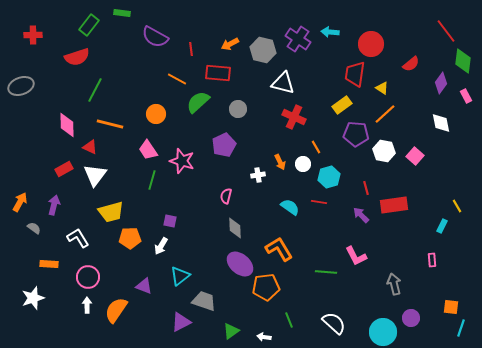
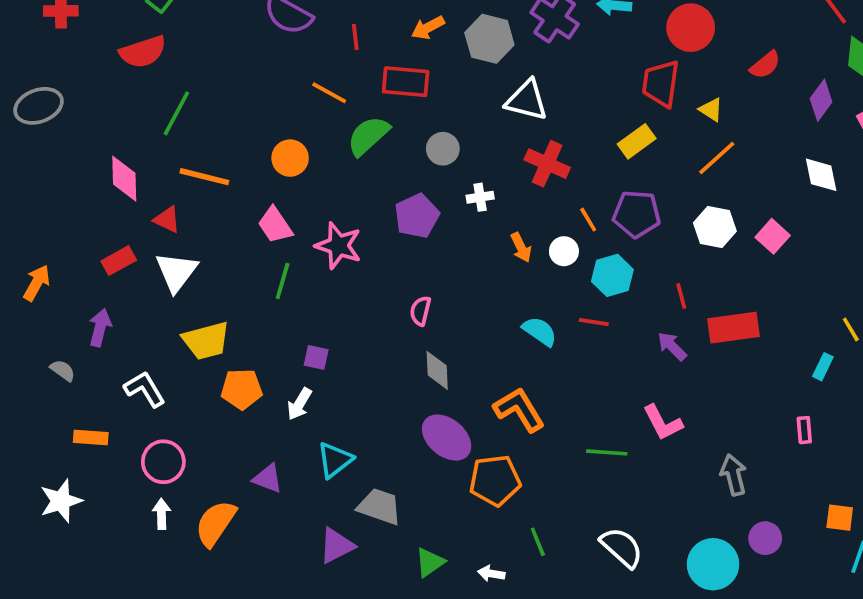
purple pentagon: (356, 134) -> (637, 214), moved
white cross: (258, 175) -> (480, 197), moved
orange arrow: (20, 202) -> (37, 283), moved

